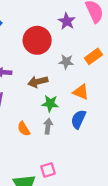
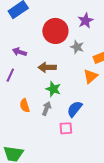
gray star: (66, 62) -> (77, 47), moved
orange triangle: (81, 92) -> (91, 76), moved, turned 42
pink square: (48, 170) -> (66, 128), moved

